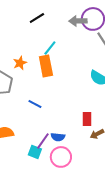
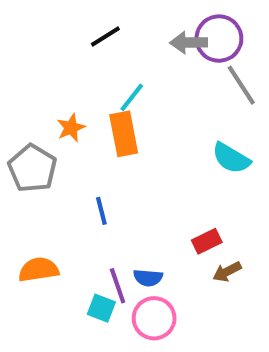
blue line: (35, 104) -> (101, 211), turned 48
red rectangle: (87, 119) -> (207, 241), turned 64
purple line: (43, 141) -> (118, 286), turned -54

